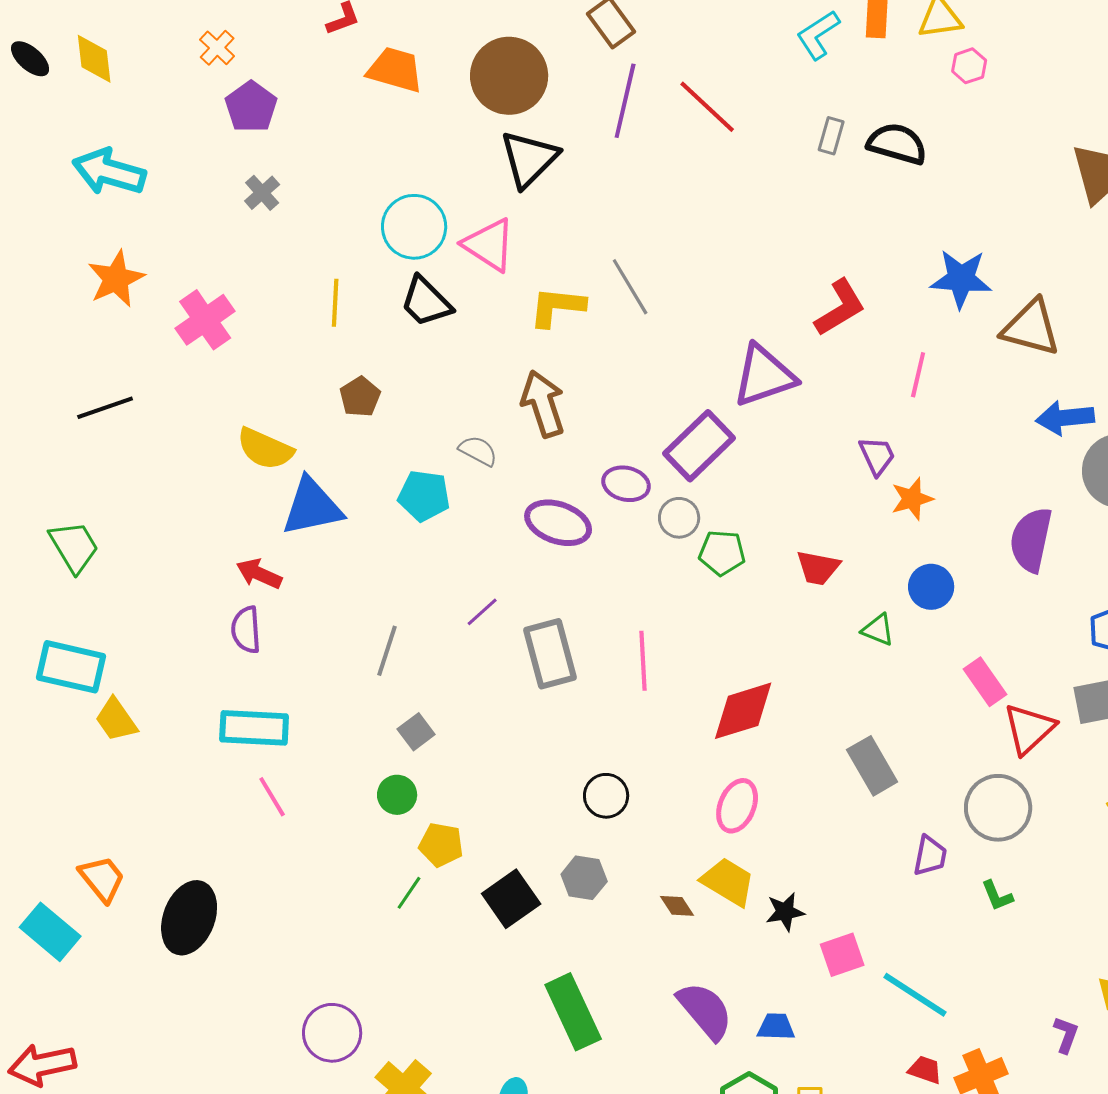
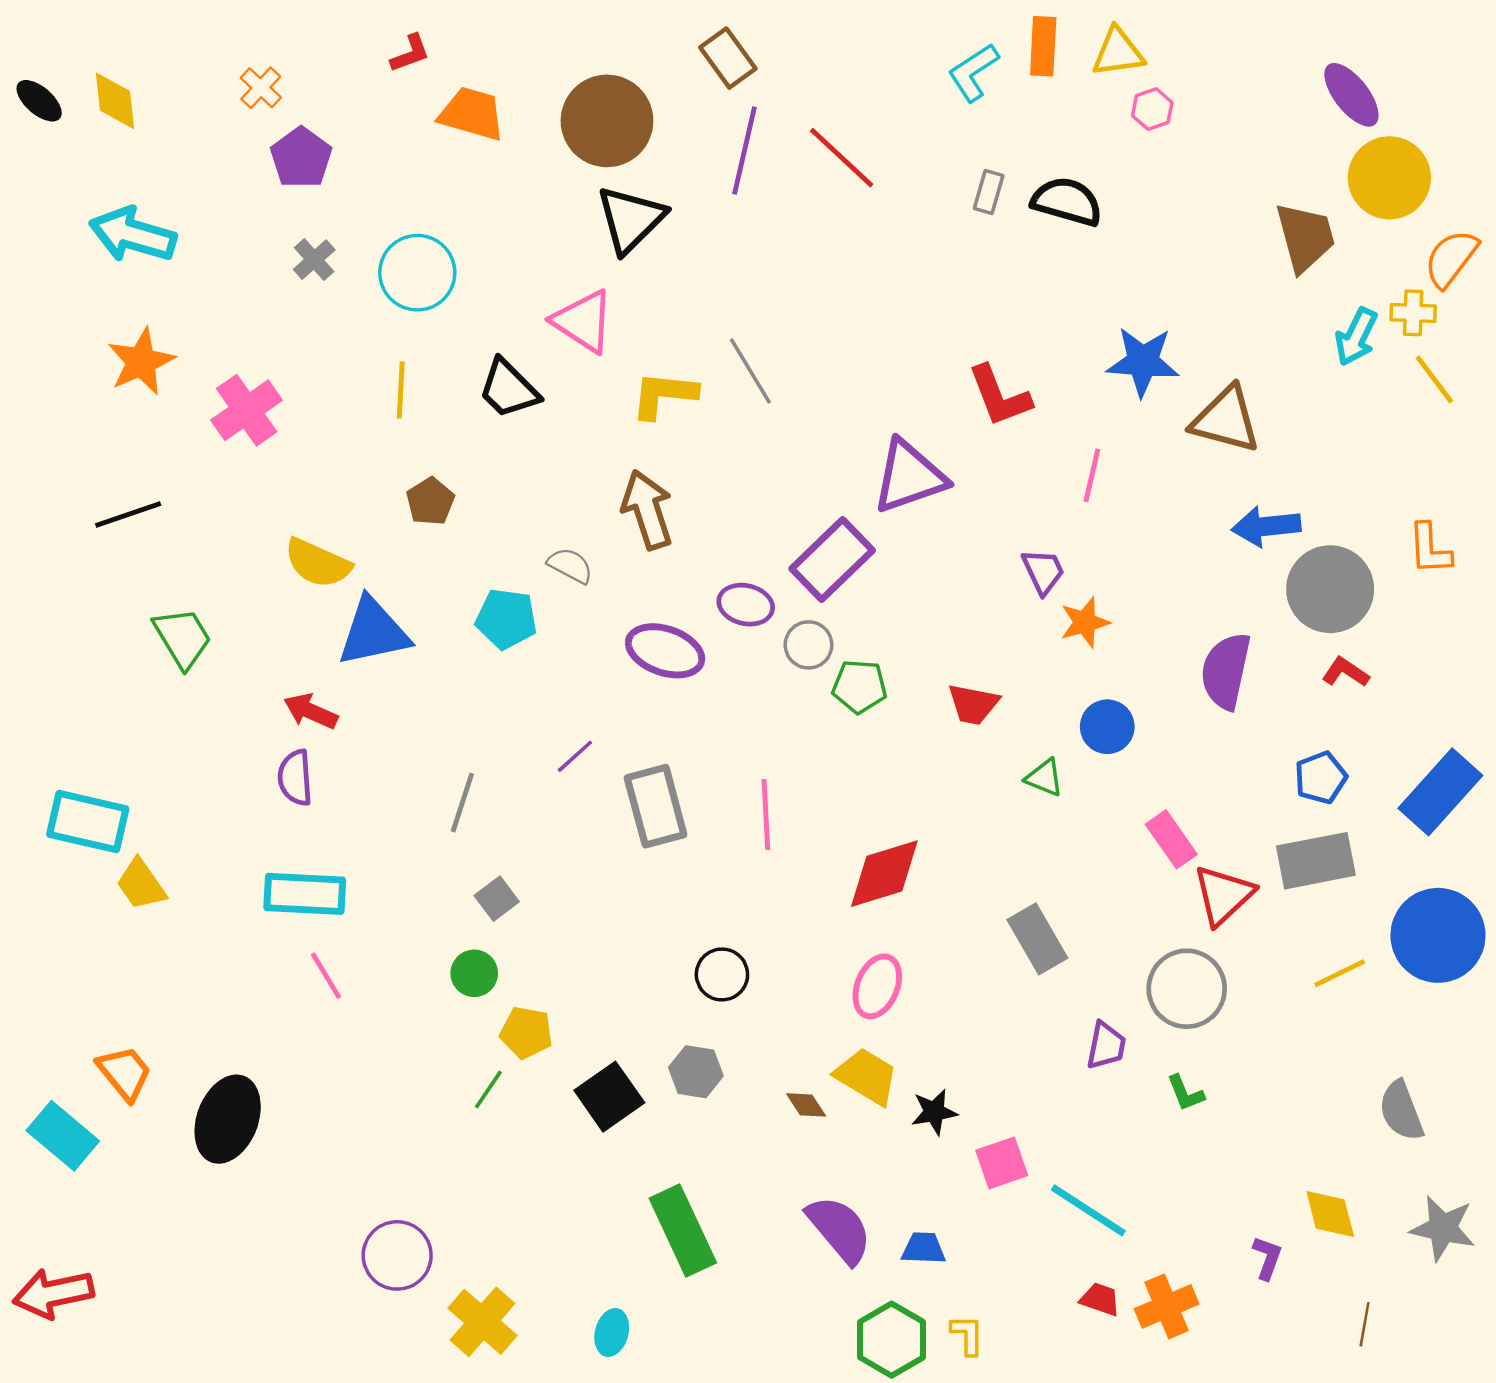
cyan circle: (414, 227) -> (417, 273), moved
red L-shape: (840, 308) -> (999, 396), turned 100
green trapezoid: (74, 547) -> (183, 638), moved

